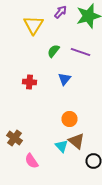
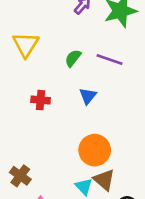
yellow triangle: (34, 25) -> (26, 45), moved
orange circle: (70, 119) -> (95, 150), size x1.5

